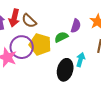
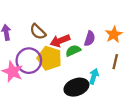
red arrow: (14, 18) -> (60, 41), moved, turned 54
black ellipse: (65, 70) -> (76, 87), turned 55

